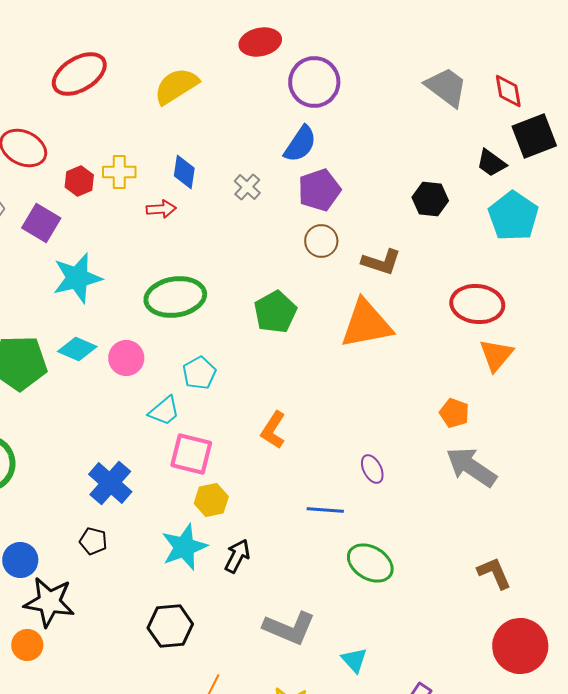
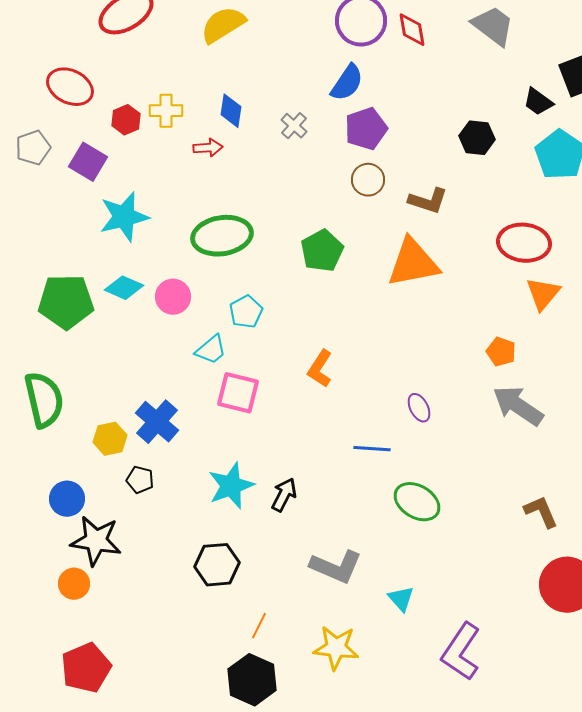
red diamond: (508, 91) -> (412, 30), moved
yellow hexagon: (211, 500) -> (110, 439), moved

